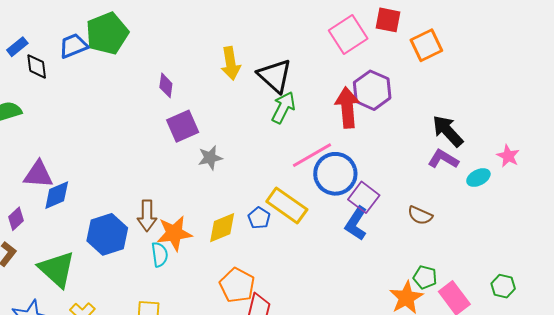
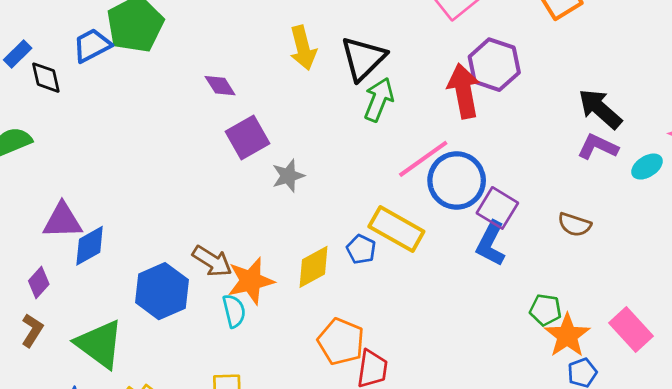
black triangle: (275, 76) -> (363, 58), turned 39
purple diamond: (166, 85) -> (220, 86), turned -35
brown arrow: (147, 216) -> (212, 261), turned -52
green pentagon: (425, 277) -> (545, 310), moved

